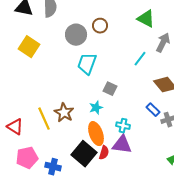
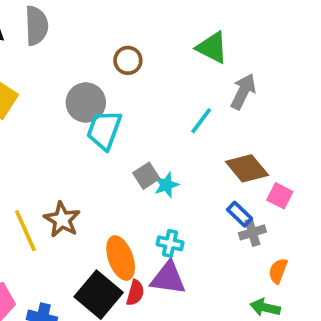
gray circle: (76, 35) -> (86, 102), moved
gray square: (110, 89) -> (146, 176), turned 32
cyan star: (96, 108) -> (166, 185), moved
blue rectangle: (153, 110) -> (240, 214), moved

